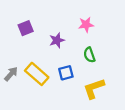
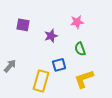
purple square: (26, 28) -> (23, 25), turned 32
yellow rectangle: (37, 74) -> (41, 81), moved, turned 65

